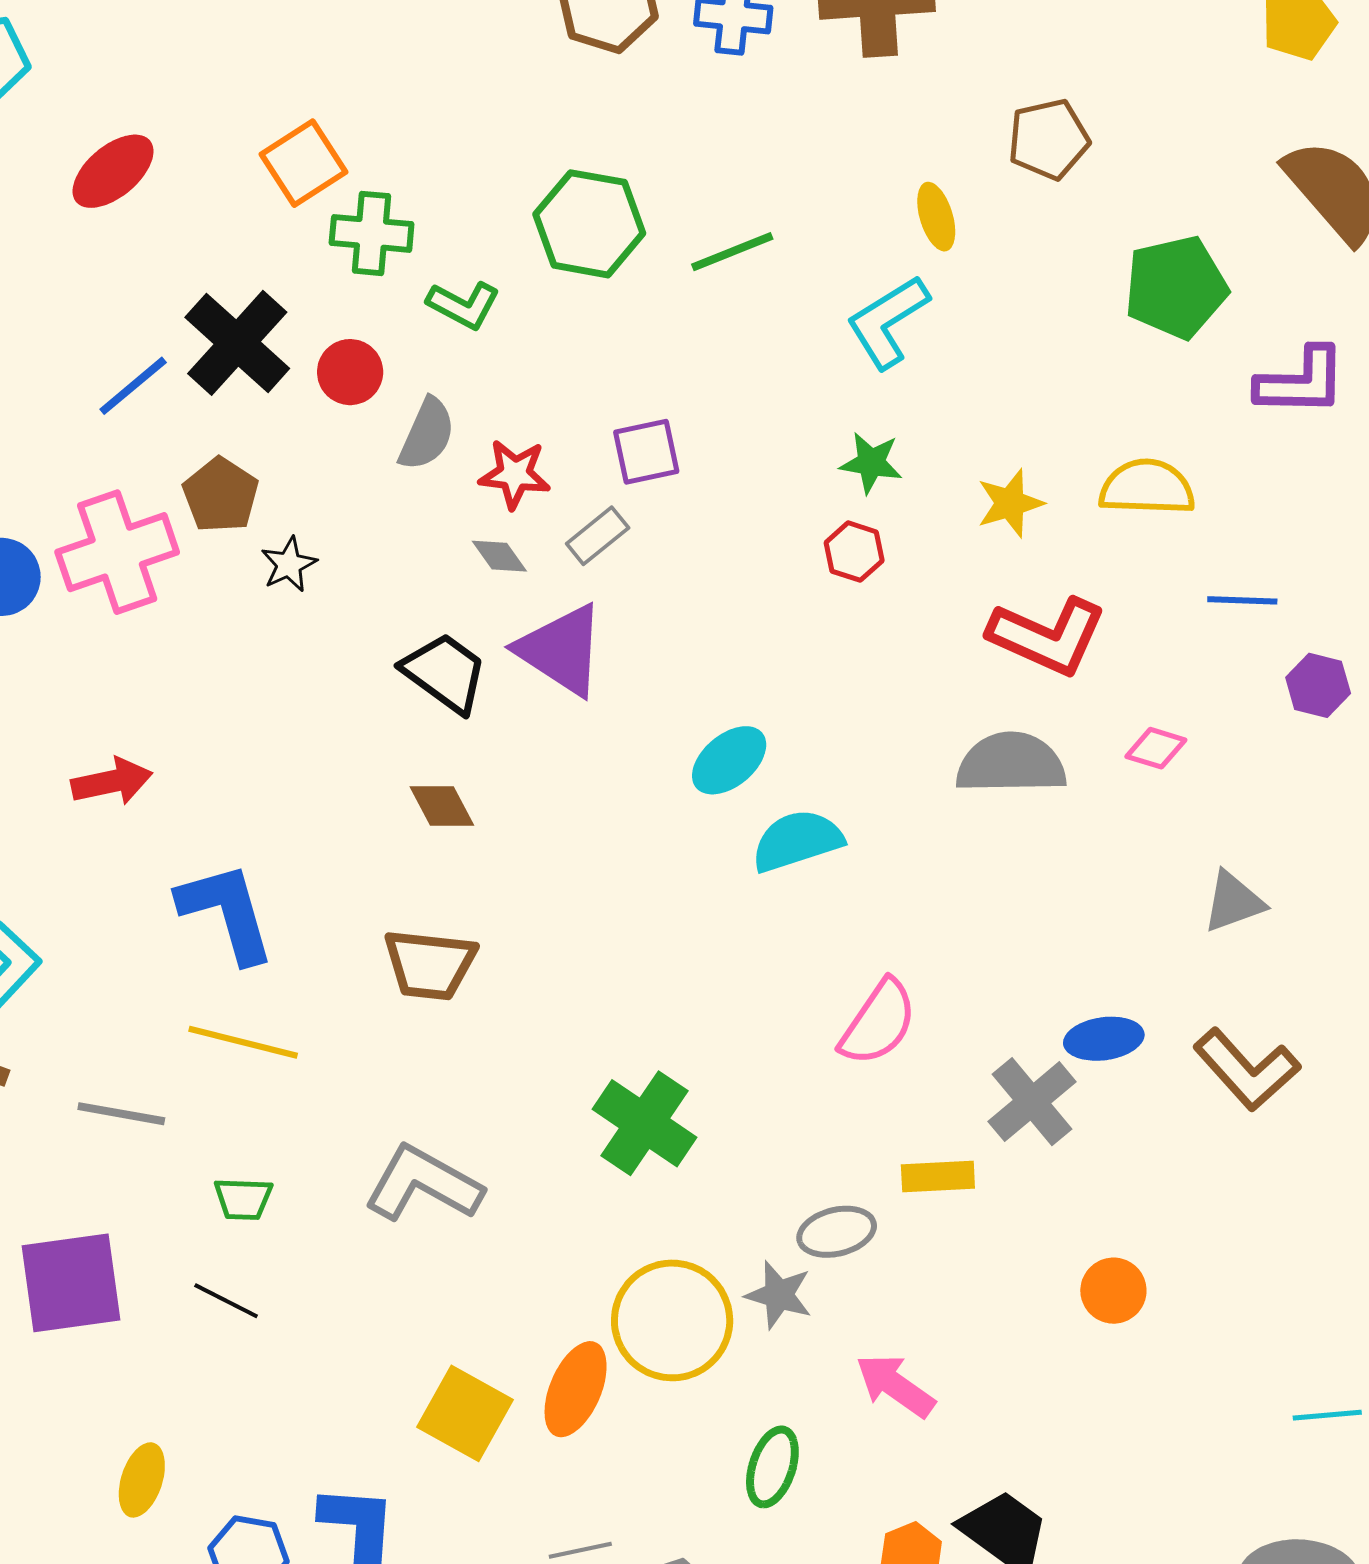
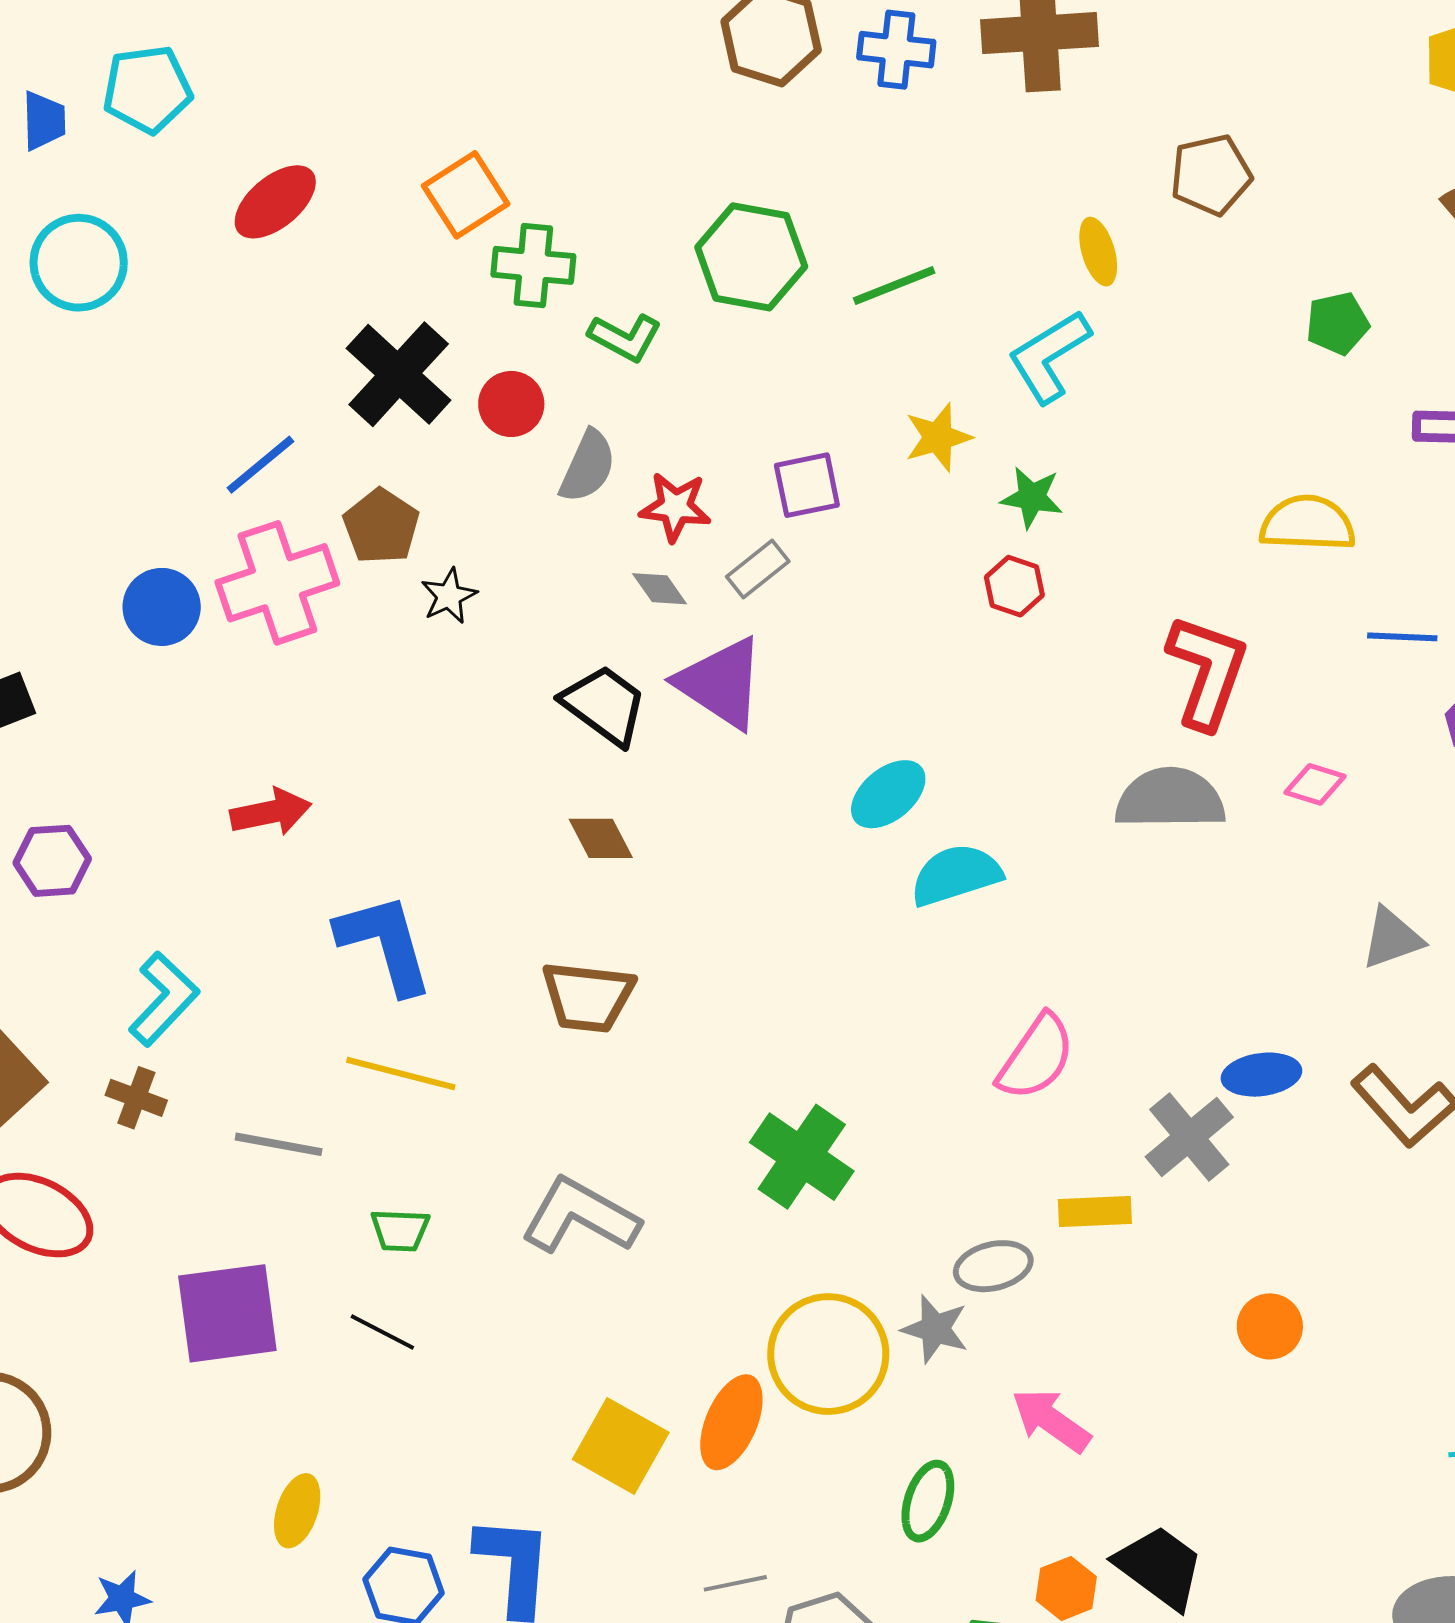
green pentagon: (1176, 287) -> (1338, 323), size x0.6
blue line: (133, 386) -> (260, 465), moved
yellow star: (1010, 503) -> (938, 437), moved
red L-shape: (1047, 636) -> (1207, 672), turned -95

